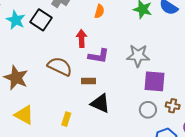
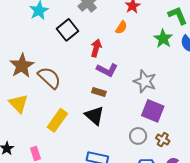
black square: (41, 20) -> (67, 30), moved
brown semicircle: (60, 66) -> (49, 78), moved
brown rectangle: (88, 81) -> (99, 92), moved
yellow rectangle: (66, 119) -> (57, 120), size x1.6

